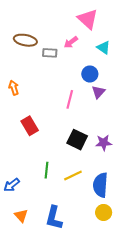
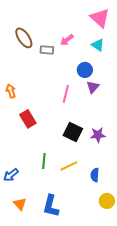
pink triangle: (88, 19) -> (100, 18), moved
brown ellipse: (25, 40) -> (24, 38), turned 45
orange arrow: (14, 88) -> (11, 91), moved
blue semicircle: (100, 185) -> (95, 175), size x0.6
yellow circle: (104, 212) -> (107, 201), moved

